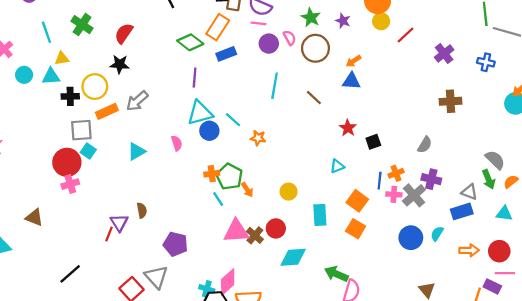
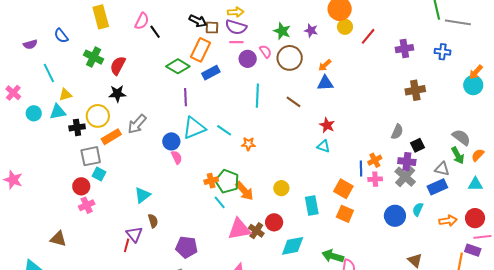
green cross: (82, 25) -> (94, 57), moved
purple cross: (444, 53) -> (404, 49), turned 36
blue circle: (209, 131) -> (171, 141), moved
black square: (373, 142) -> (417, 145), moved
cyan triangle: (136, 151) -> (142, 195), moved
red circle: (67, 162) -> (81, 186), size x0.7
cyan triangle: (337, 166) -> (323, 146), moved, turned 48
orange arrow: (247, 190) -> (244, 191), size x1.5
gray cross: (414, 195) -> (405, 177), moved

